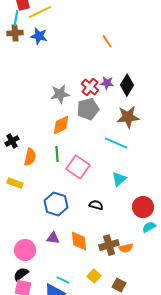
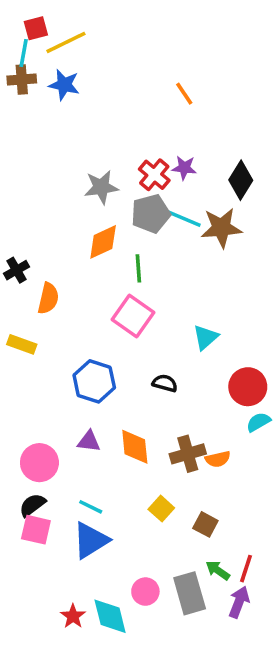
black diamond: (127, 85) -> (241, 180), moved
cyan line: (116, 143) -> (181, 217), moved
green line: (57, 154) -> (138, 268), moved
cyan line: (63, 280) -> (91, 507), moved

